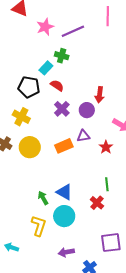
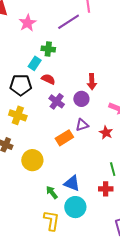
purple line: (73, 31) -> (69, 22), moved
yellow circle: (30, 147) -> (32, 160), moved
red cross: (97, 203) -> (106, 189), turned -32

